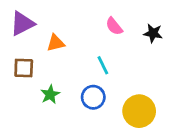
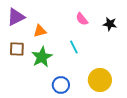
green star: (50, 94) -> (42, 57), moved, size x1.5
blue circle: (93, 97) -> (61, 85), moved

